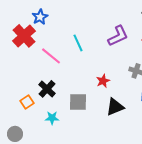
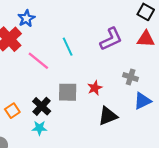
black cross: (47, 89) -> (42, 106), moved
gray square: (78, 102) -> (68, 92), moved

